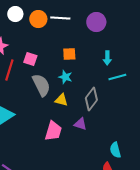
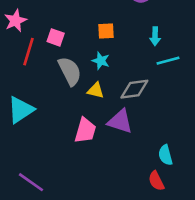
gray diamond: (91, 99) -> (134, 89), turned 45
purple triangle: (80, 124) -> (120, 121), size x1.5

